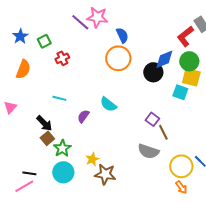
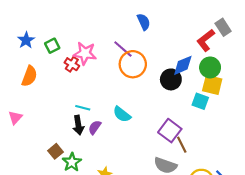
pink star: (97, 17) -> (85, 53), moved
purple line: (80, 22) -> (123, 49), moved
blue semicircle: (122, 35) -> (144, 22), moved
red cross: (62, 58) -> (72, 64), turned -32
cyan line: (59, 98) -> (83, 108), moved
purple square: (152, 119) -> (170, 131), size x1.5
black arrow: (44, 123) -> (78, 125), moved, turned 36

